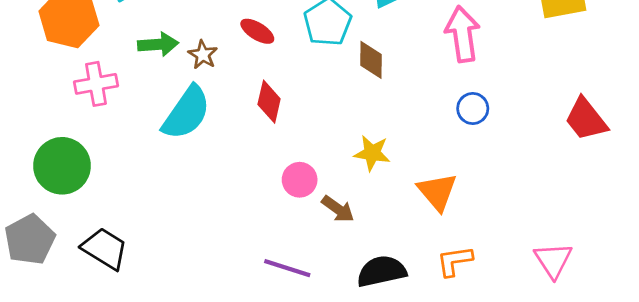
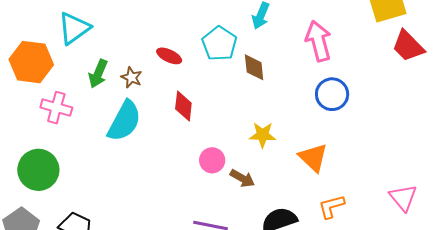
green arrow: (158, 44) -> (98, 74), turned 124
pink cross: (96, 84) -> (56, 108), turned 32
blue circle: (473, 108) -> (332, 94), size x1.4
red trapezoid: (586, 119) -> (408, 46), moved

